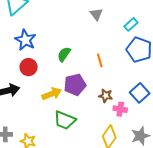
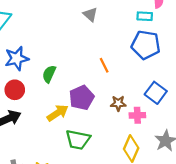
cyan rectangle: (131, 24) -> (145, 16), moved, turned 56
blue star: (25, 40) -> (17, 58), turned -30
green semicircle: (64, 54) -> (49, 74), moved
red circle: (29, 67) -> (15, 90), moved

